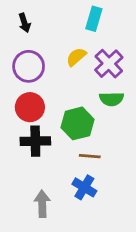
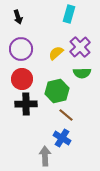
yellow semicircle: (76, 57) -> (56, 53), moved
brown line: (90, 156) -> (66, 115), turned 35
gray arrow: (42, 204) -> (45, 156), moved

